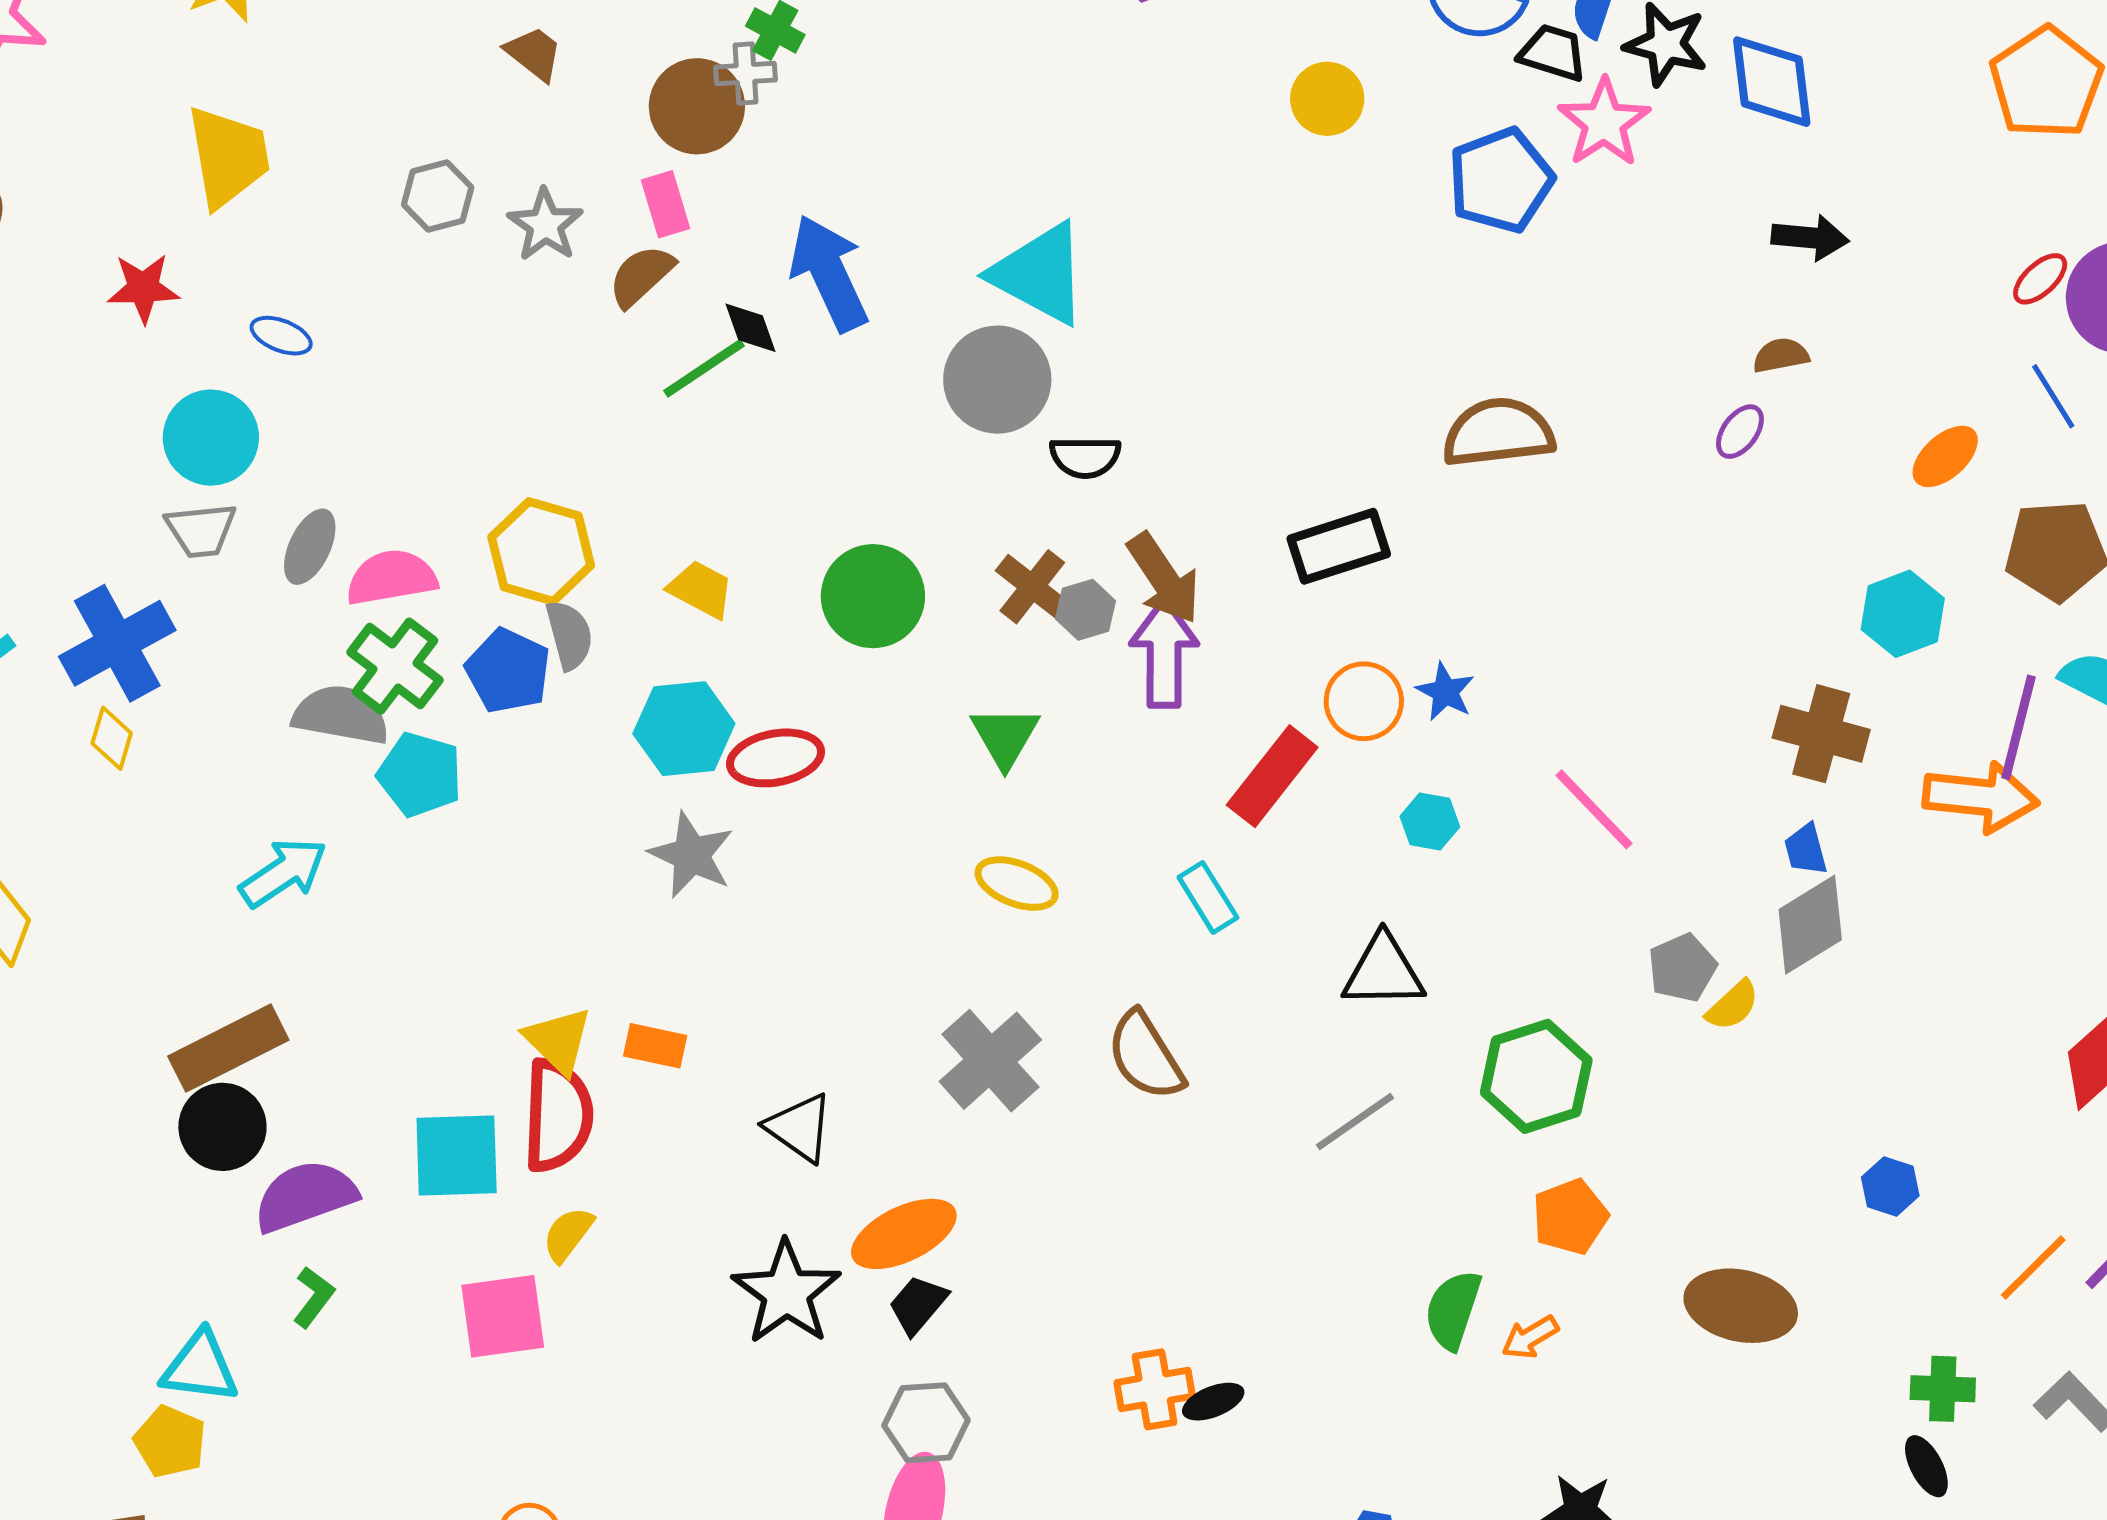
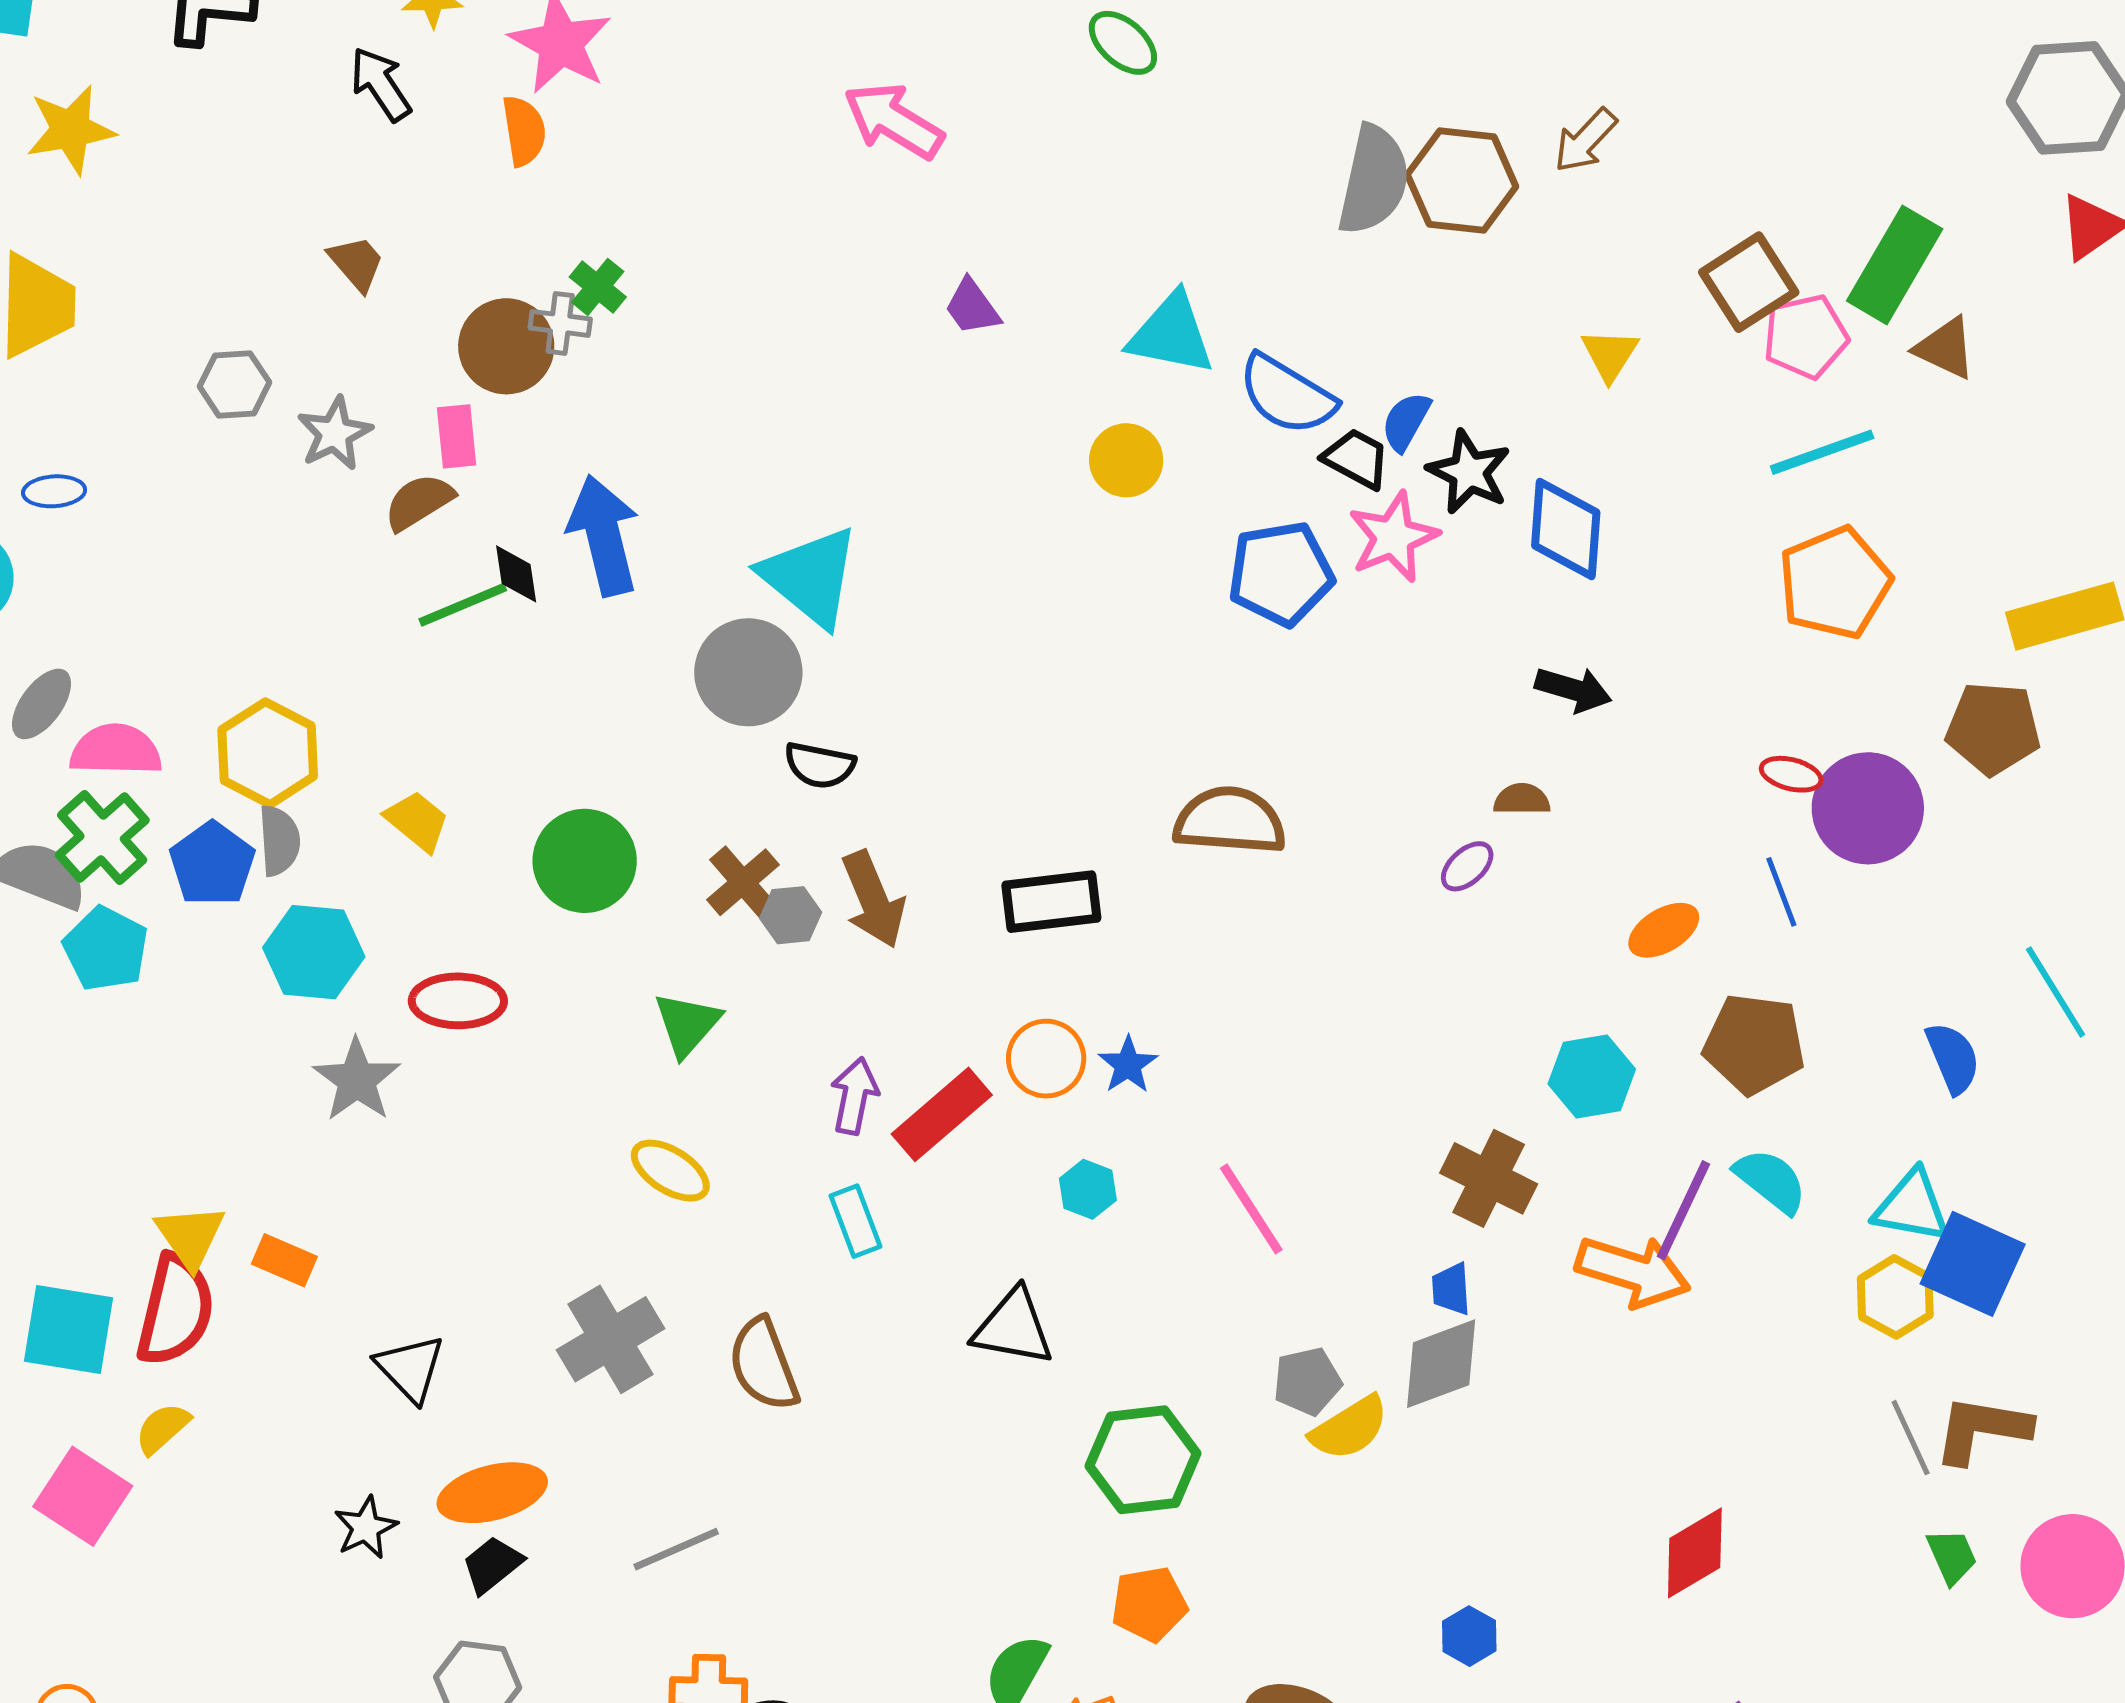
red ellipse: (2040, 279) -> (1791, 774), turned 46
blue ellipse: (281, 336) -> (54, 491), turned -36
purple arrow: (1164, 653) -> (854, 1096), moved, size x0.7
cyan hexagon: (684, 729) -> (314, 952), moved
yellow semicircle: (1733, 1005) -> (1350, 1428), size x1.4
gray line: (1355, 1122) -> (676, 1549), moved
black star: (786, 1293) -> (366, 1528), size x0.6
pink square: (503, 1316) -> (83, 1496), turned 30

